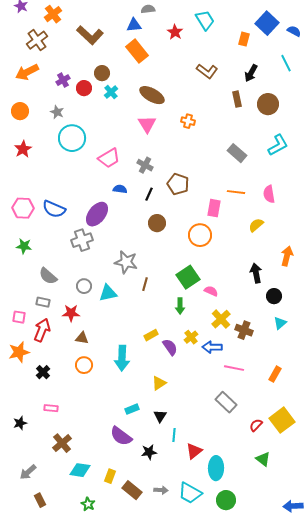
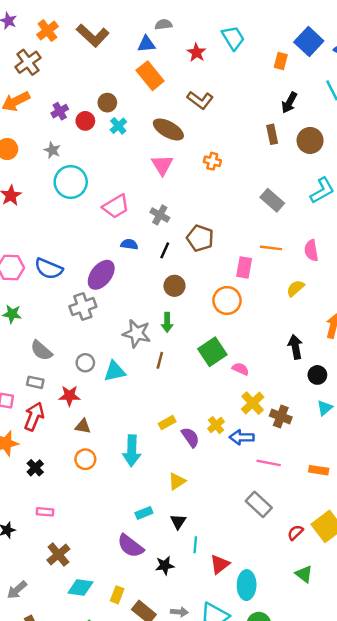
brown L-shape: (90, 35) -> (93, 35), moved
brown L-shape: (207, 71) -> (200, 100), moved
green arrow: (180, 306) -> (167, 322), moved
orange rectangle: (275, 374) -> (319, 470), turned 70

